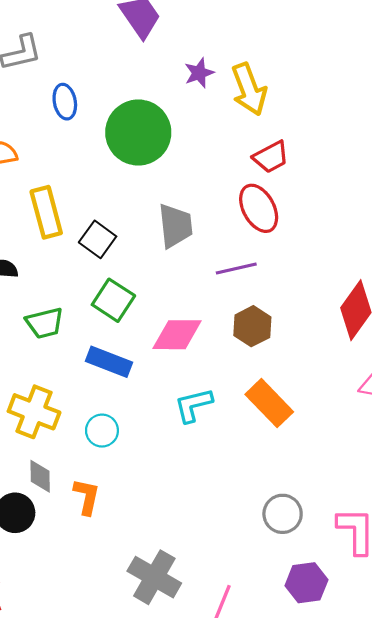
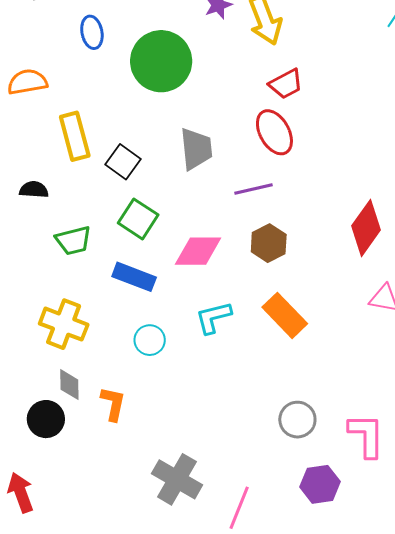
cyan circle: (102, 431) -> (150, 340), moved

